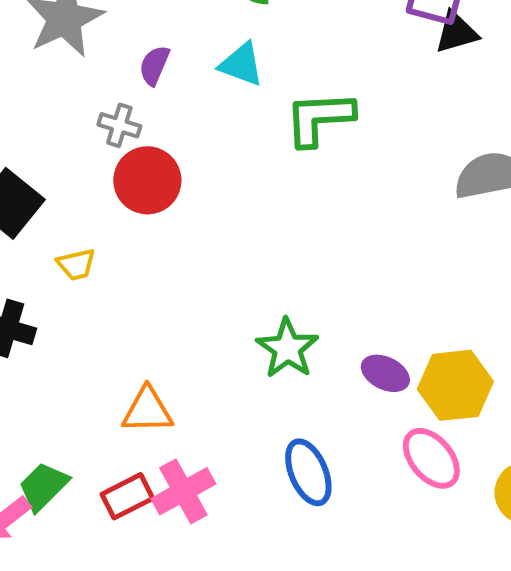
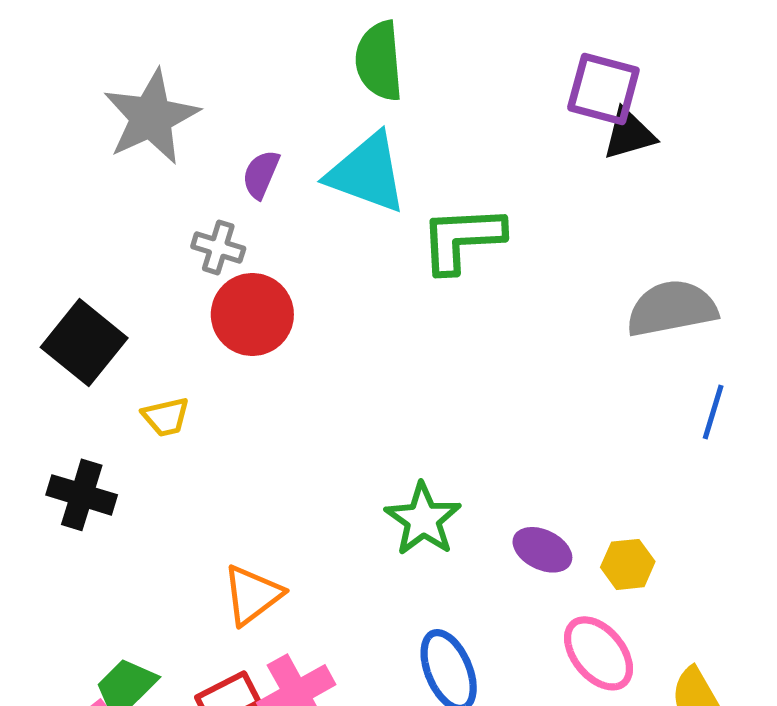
cyan triangle: (241, 64) -> (367, 173), size x1.5
yellow hexagon: (455, 385) -> (628, 564), size x0.6
orange triangle: (147, 410) -> (252, 595), turned -36

